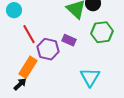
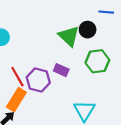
red line: (29, 34) -> (17, 77), moved

